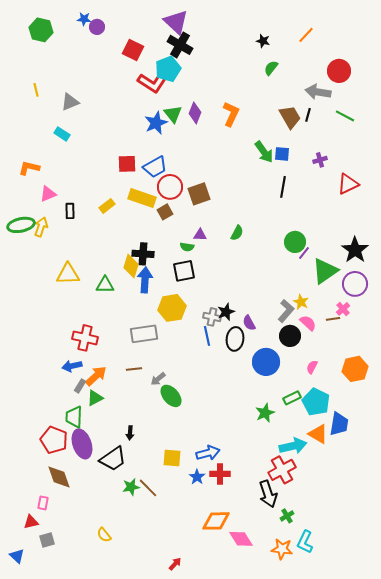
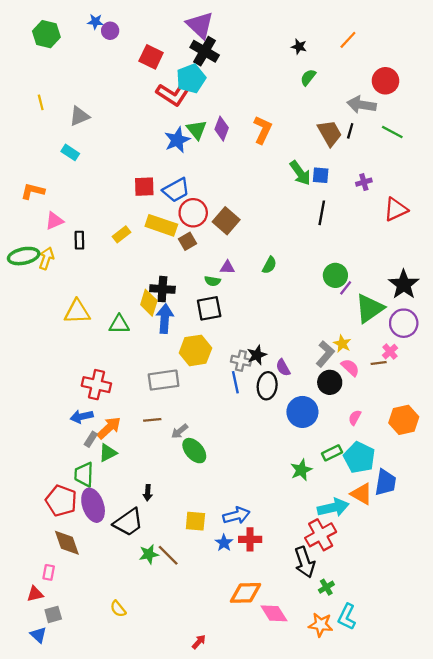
brown square: (199, 194) -> (226, 221), turned -30
blue triangle: (17, 556) -> (38, 635), moved

